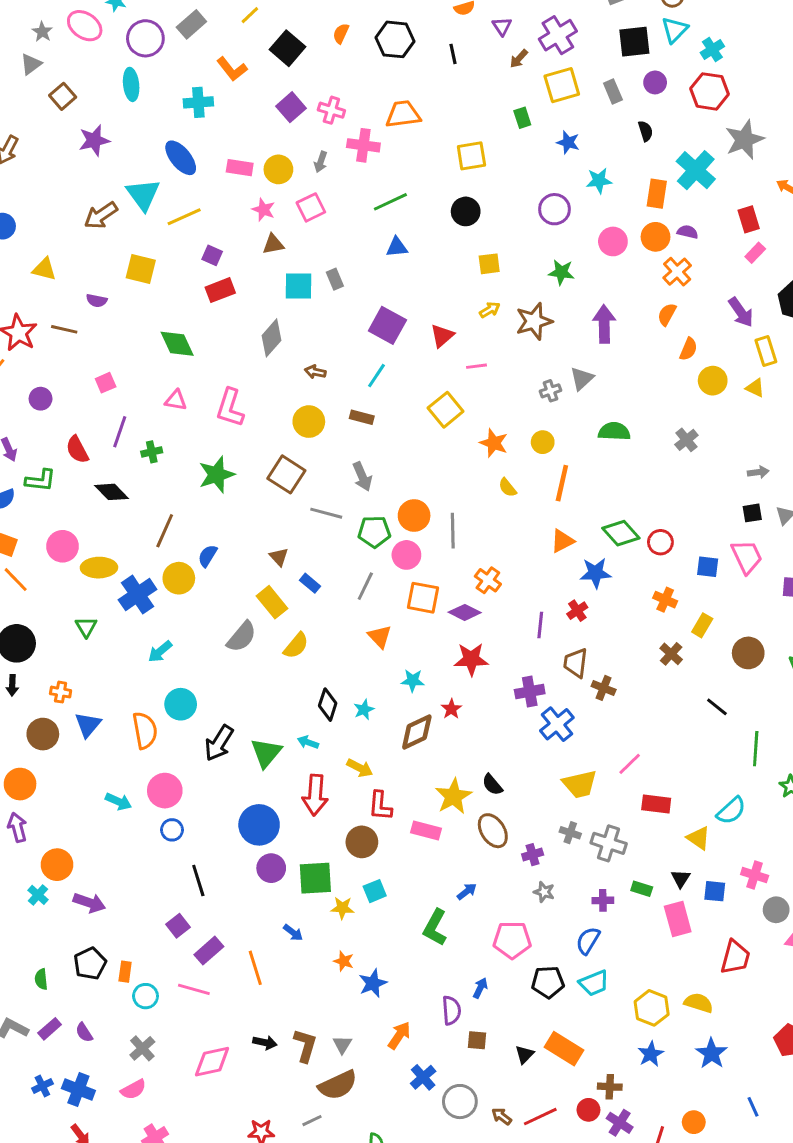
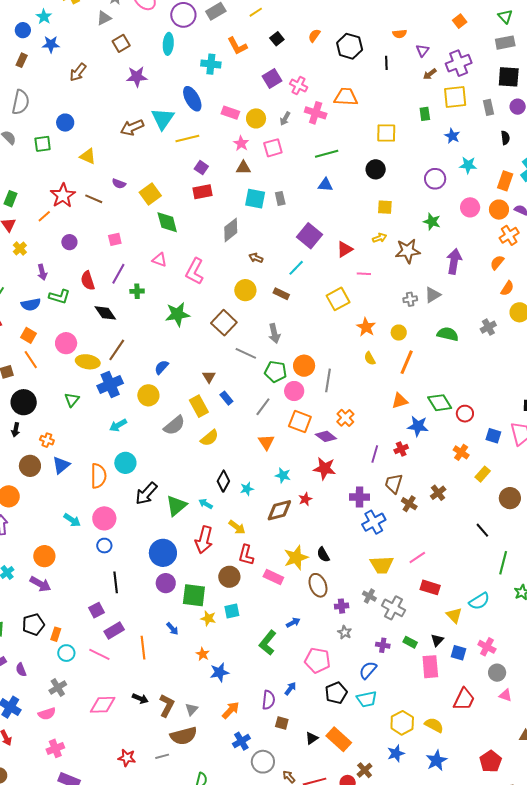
black square: (288, 48) -> (277, 39), size x0.6
yellow square: (141, 269) -> (150, 194), moved, turned 30
gray cross: (686, 440) -> (488, 327), moved
brown line: (165, 531) -> (117, 350), moved
yellow circle: (179, 578) -> (148, 395), moved
brown cross: (671, 654) -> (438, 493), moved
orange circle: (57, 865) -> (44, 556), moved
black pentagon: (548, 982) -> (336, 693), turned -30
brown cross: (610, 1087) -> (365, 770), turned 35

